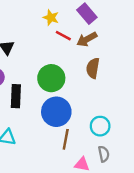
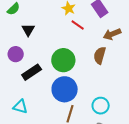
brown arrow: (87, 39) -> (112, 34), moved
black rectangle: (16, 96) -> (32, 72), turned 48

